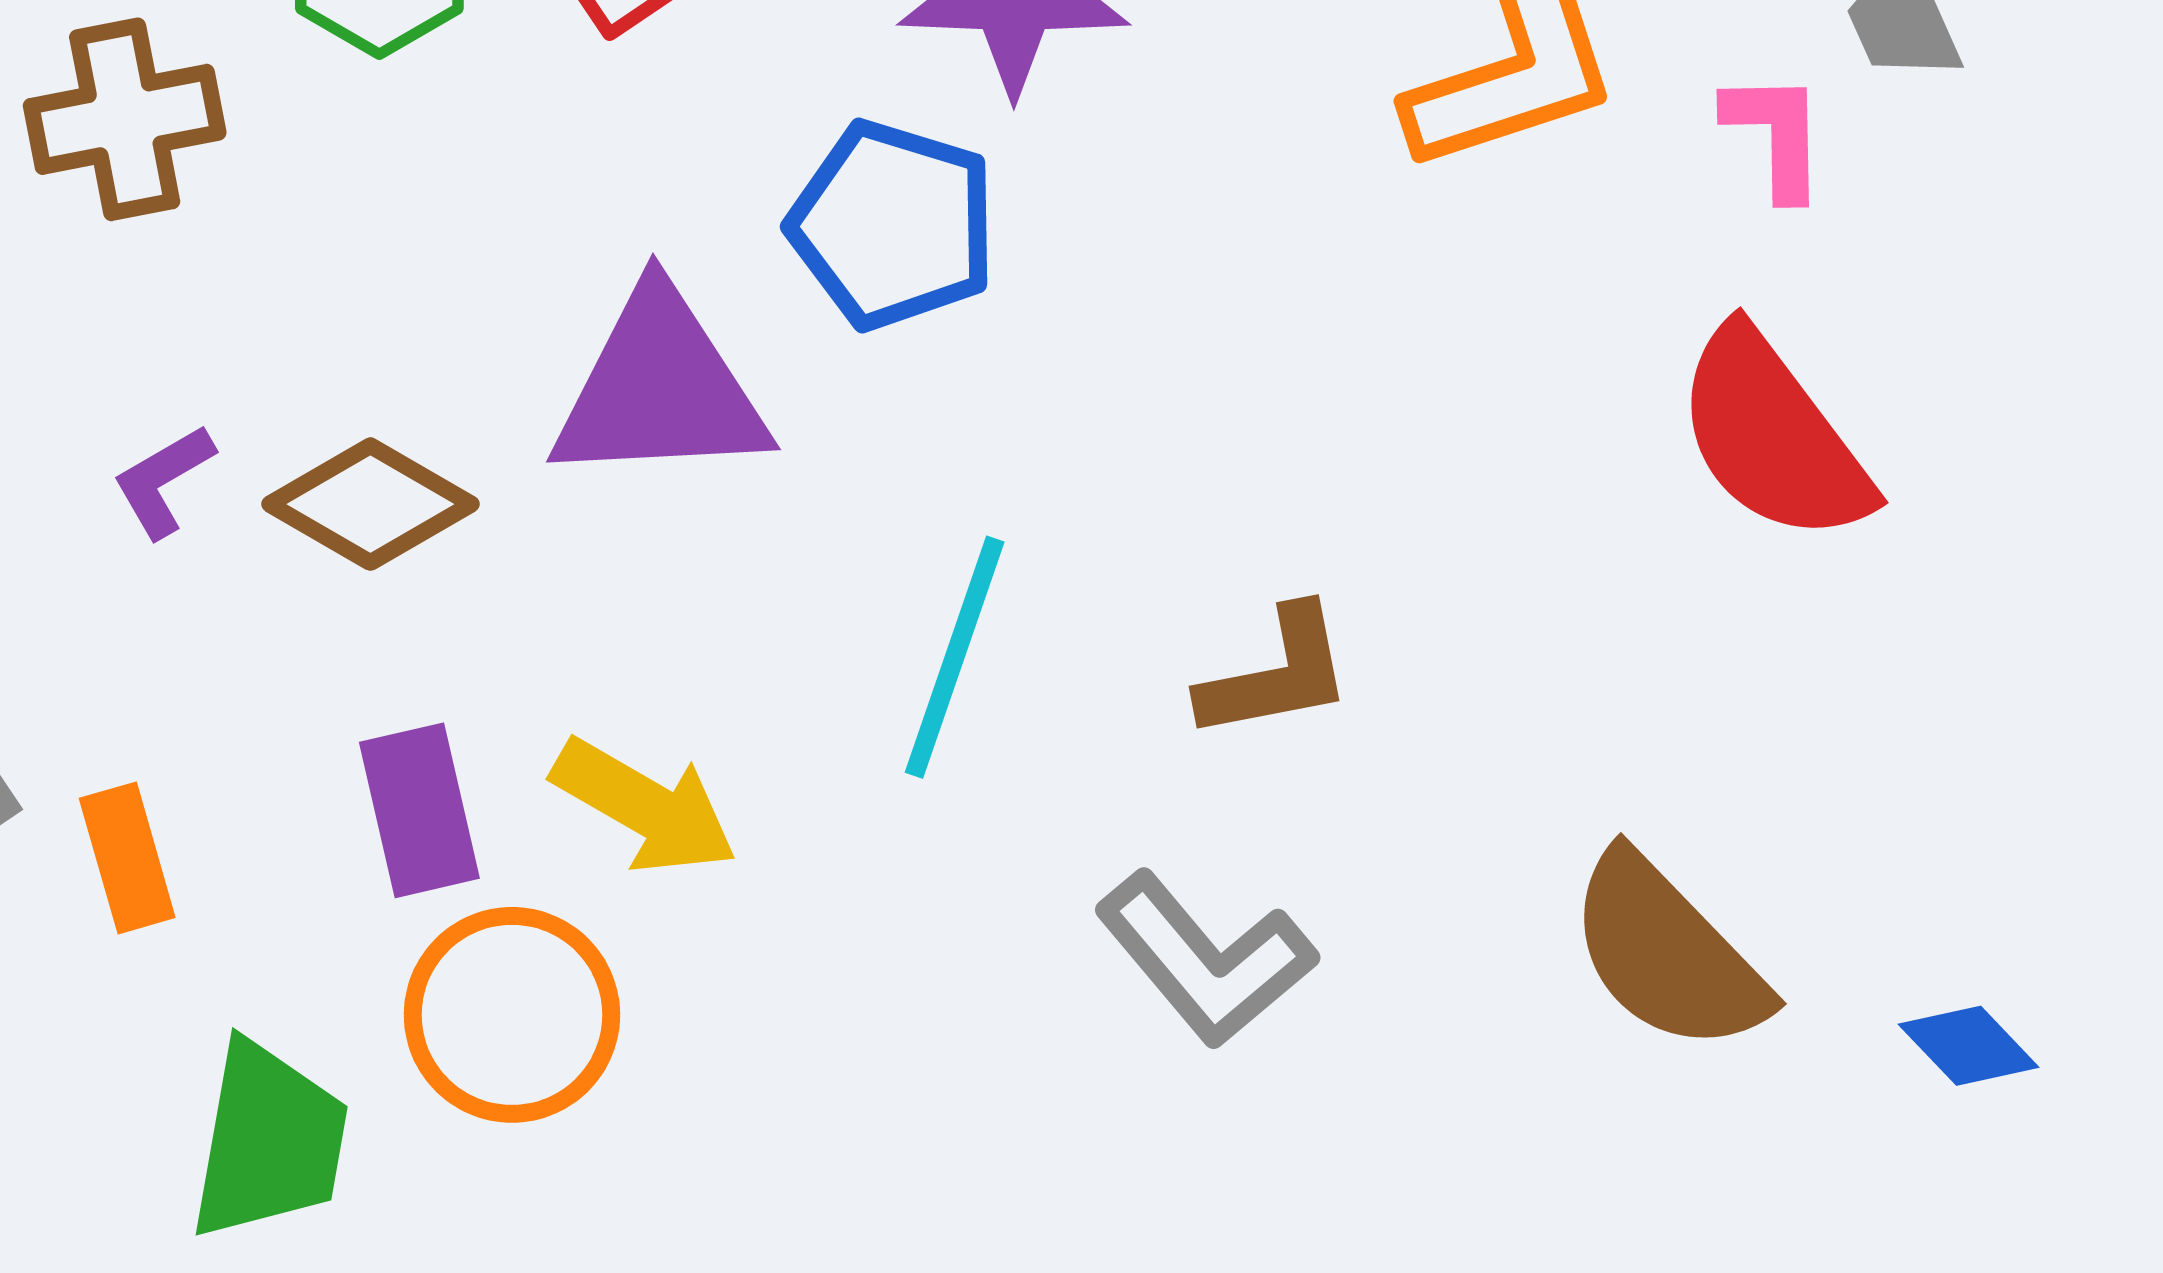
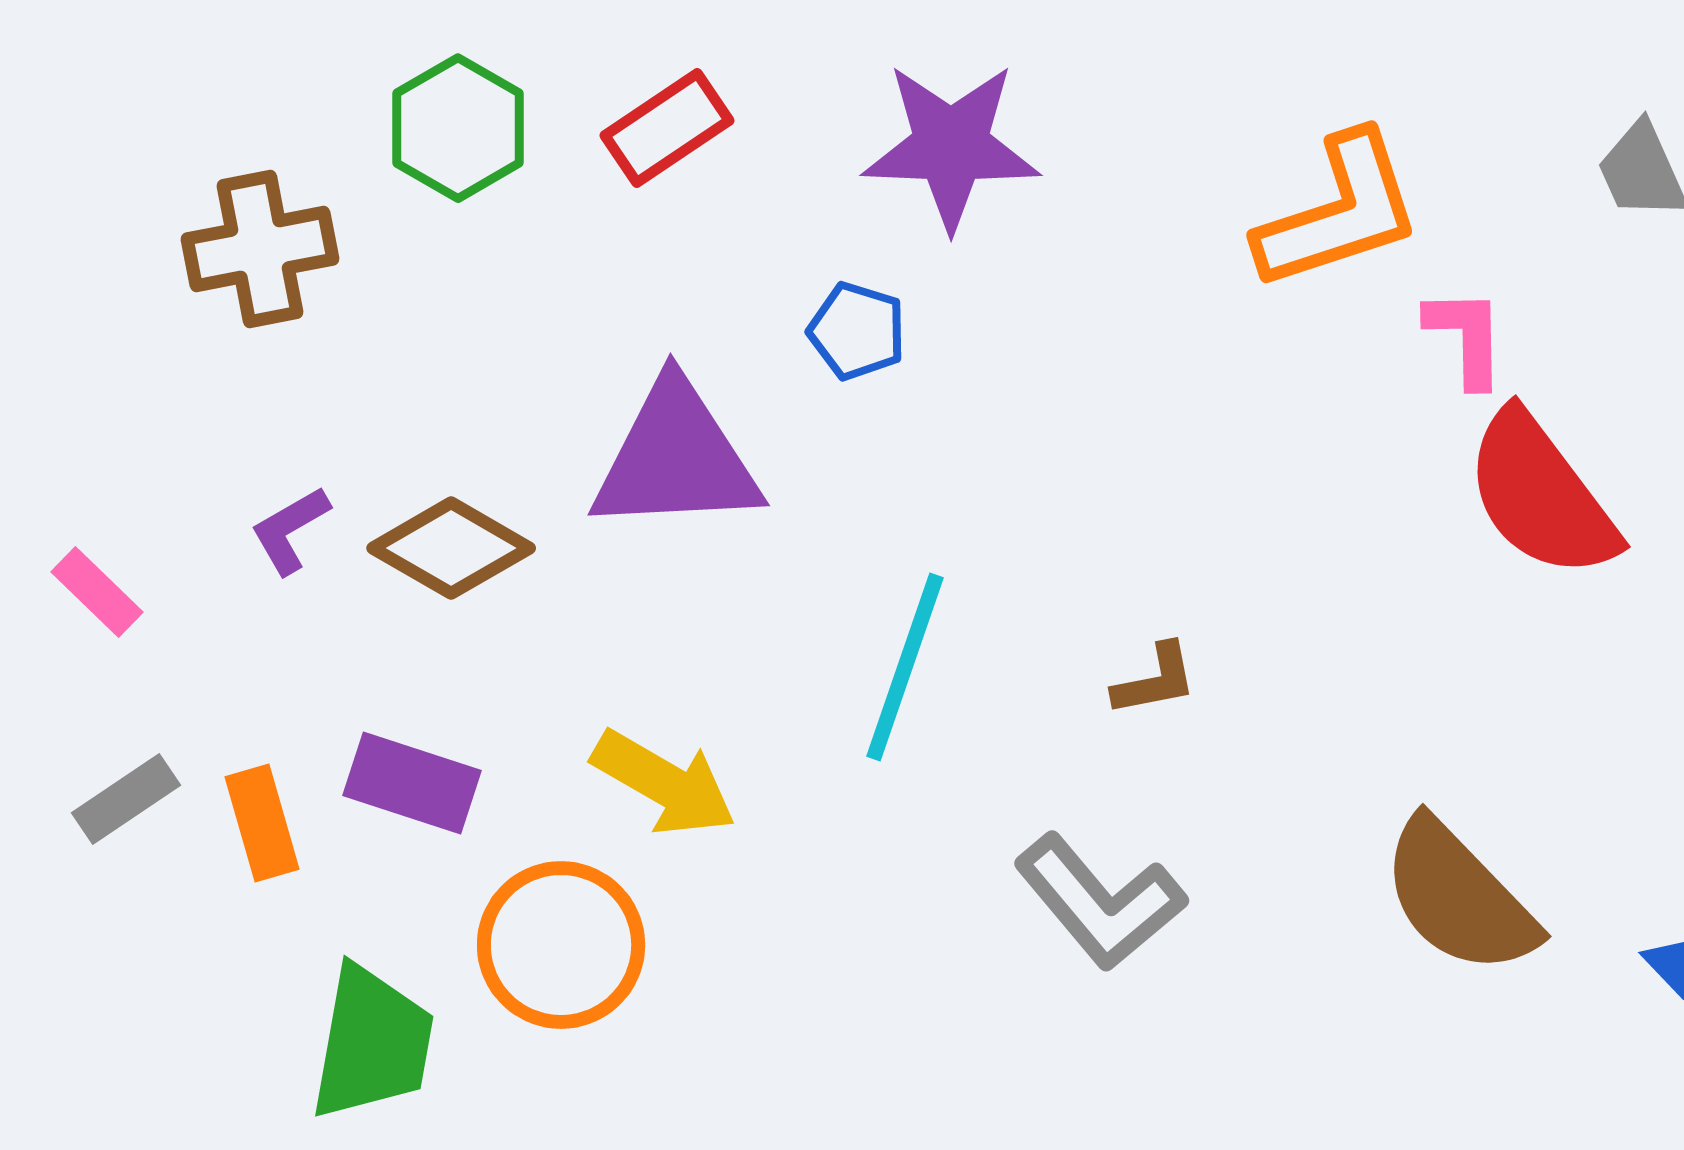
pink L-shape: (1776, 135) -> (1466, 337), moved
blue pentagon: (893, 225) -> (857, 331), size x0.6
brown L-shape: (1276, 674) -> (1155, 680), size x0.7
purple rectangle: (419, 810) -> (412, 783), moved, turned -59

